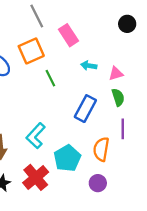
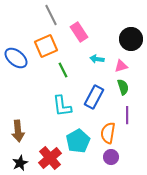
black circle: (127, 24) -> (131, 39), moved, size x1.5
cyan L-shape: (36, 136) -> (62, 106), moved, turned -50
purple circle: (98, 183) -> (111, 157), moved

